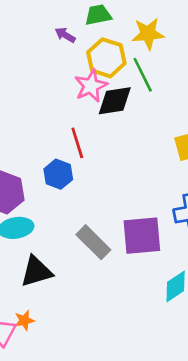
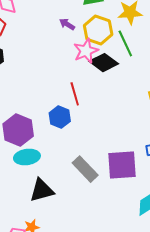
purple arrow: (65, 35) -> (67, 24), moved
black diamond: (115, 101) -> (104, 63), turned 44

